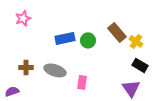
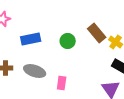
blue rectangle: (65, 38) -> (31, 39), moved

